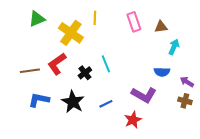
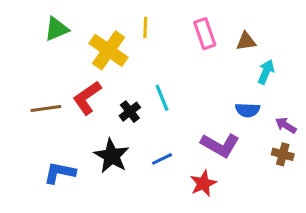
blue L-shape: (39, 100) -> (60, 173), moved

